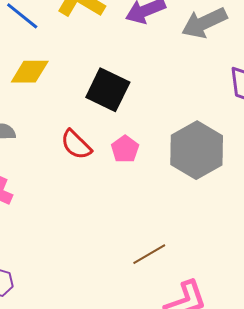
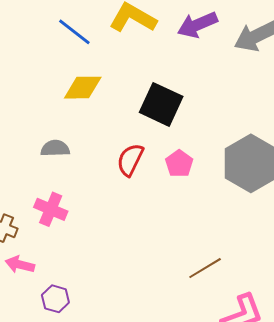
red semicircle: (76, 145) -> (130, 160), turned 72

